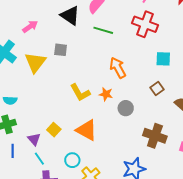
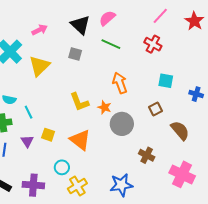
red cross: (145, 24) -> (153, 44), size x0.7
gray square: (61, 50) -> (75, 54), moved
gray circle: (126, 108) -> (122, 124), size x1.5
yellow square: (54, 130) -> (48, 135), turned -32
brown cross: (155, 136) -> (147, 155), size x0.7
cyan line: (39, 159) -> (29, 112), moved

